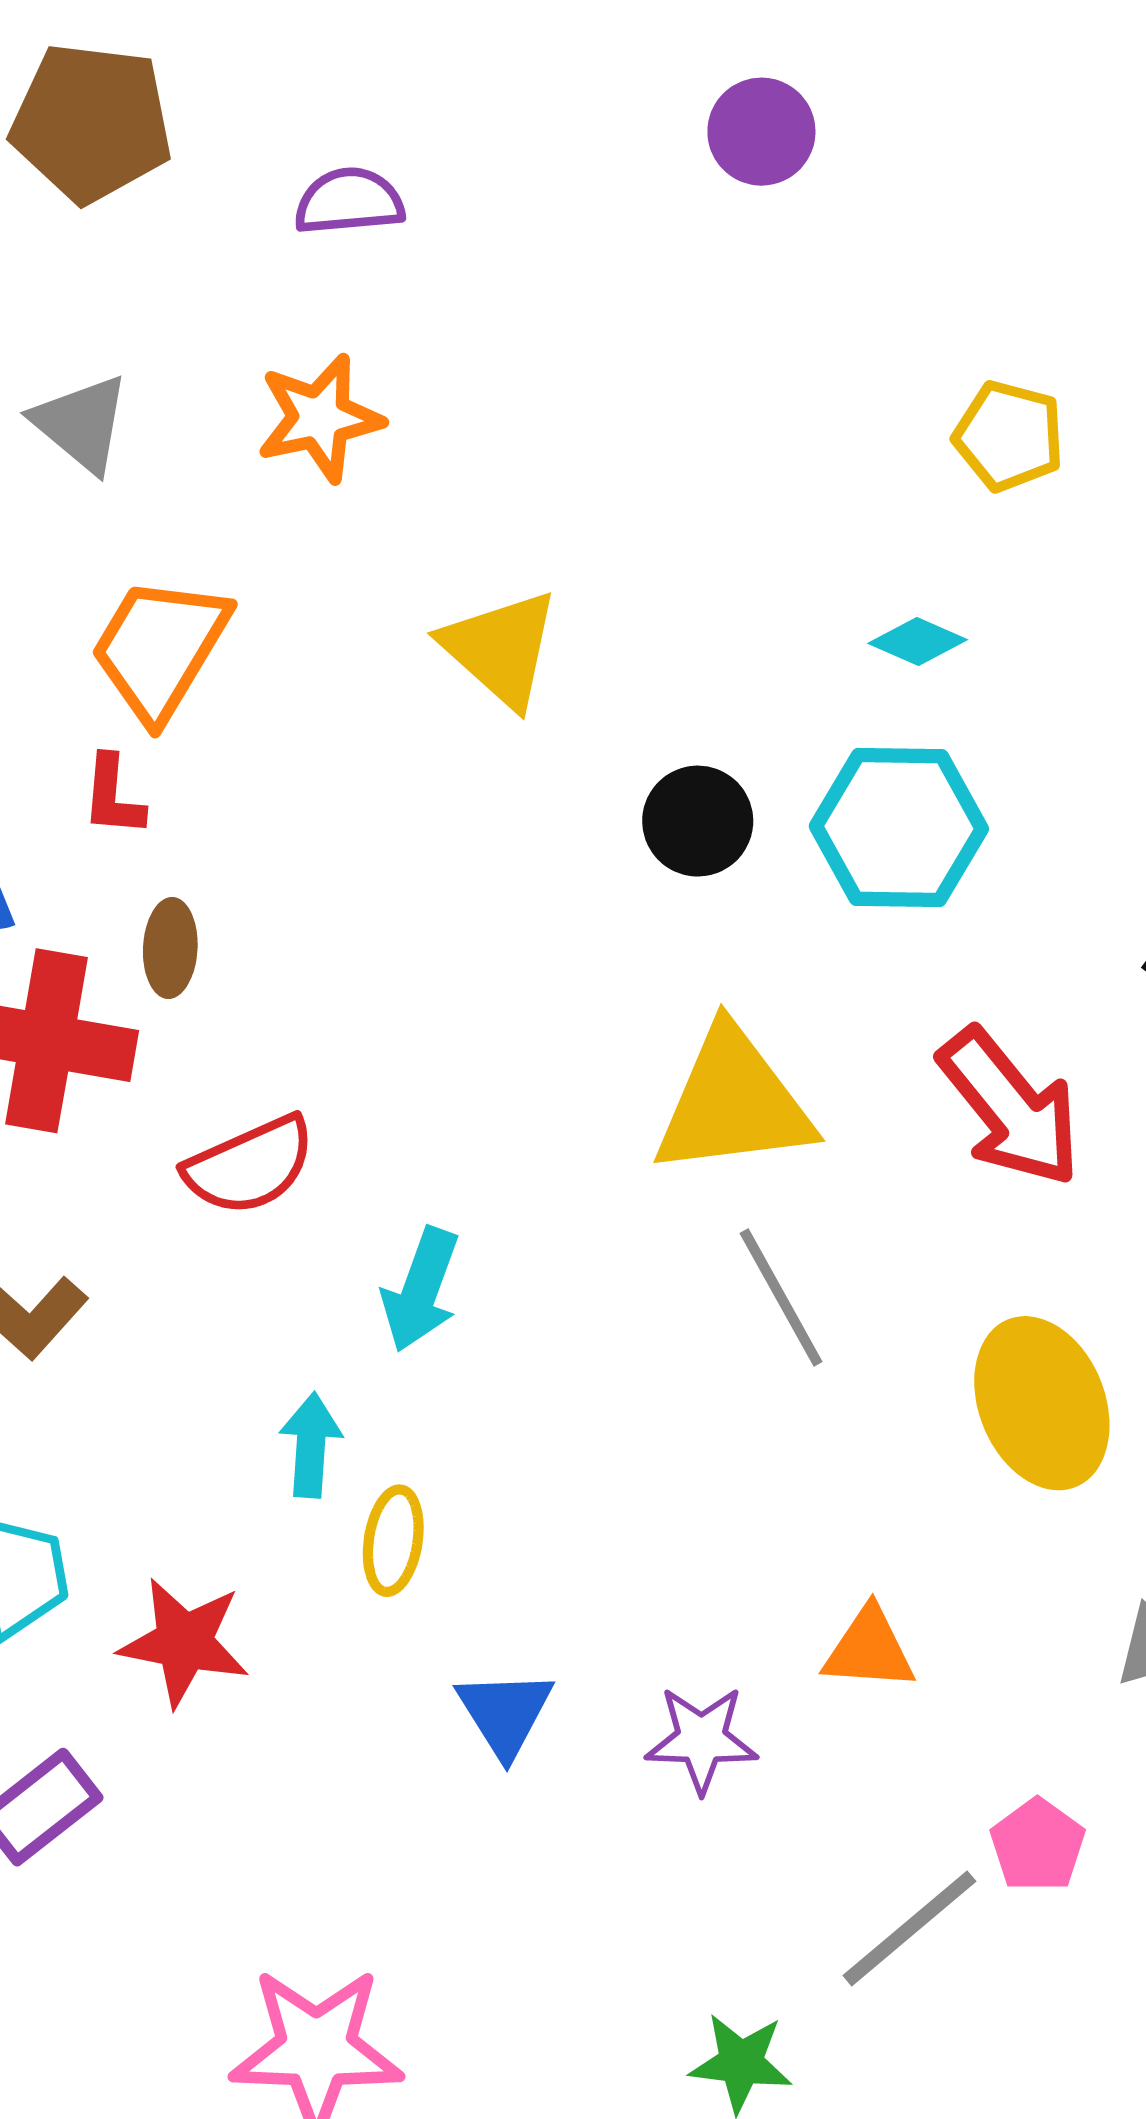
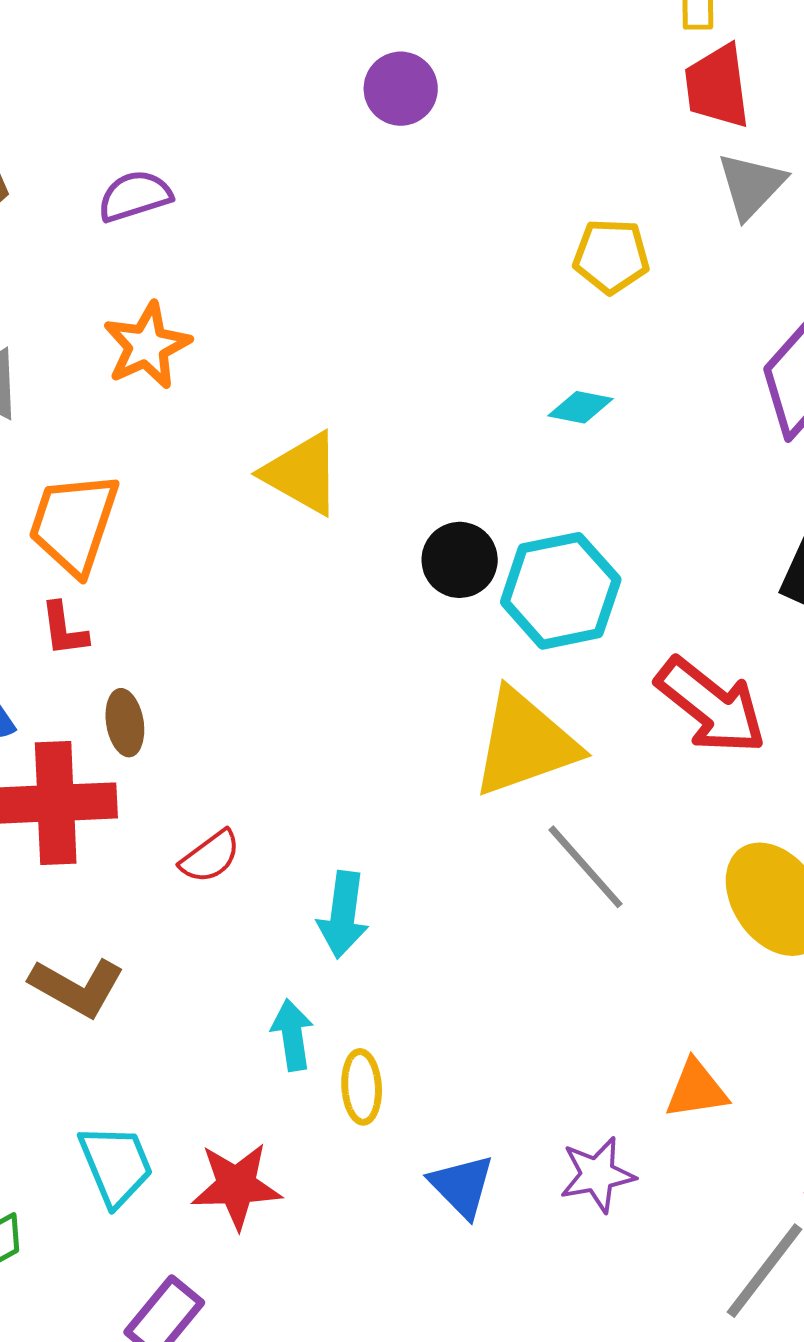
cyan hexagon: (899, 827) -> (561, 591), moved
red semicircle: (250, 1166) -> (210, 857), size x0.7

